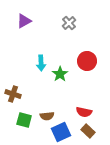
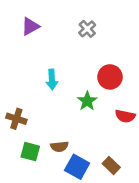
green star: (60, 74) -> (87, 101), moved
red semicircle: (84, 112) -> (125, 116), moved
blue square: (61, 132) -> (77, 167), turned -36

